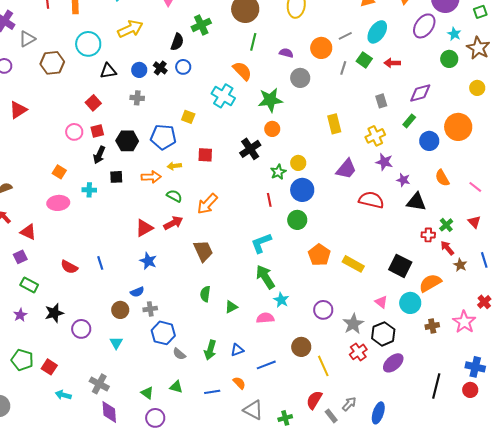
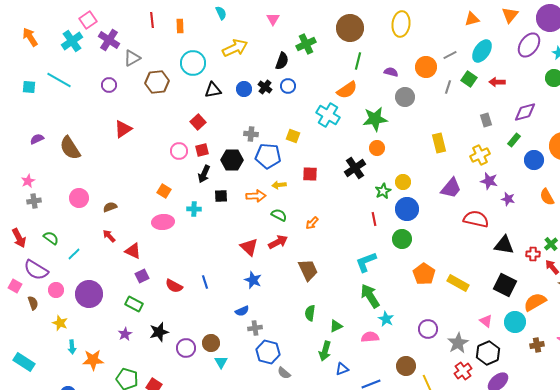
orange semicircle: (242, 71) -> (347, 90), turned 100
gray cross: (137, 98) -> (251, 134), moved
black triangle: (416, 202) -> (504, 245), moved
orange arrow: (207, 204) -> (312, 223), size x0.6
red triangle: (144, 228) -> (249, 247), turned -48
purple square: (20, 257) -> (142, 276), moved
brown circle: (120, 310) -> (211, 343), moved
green arrow: (210, 350) -> (325, 351), moved

